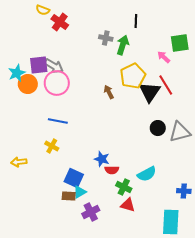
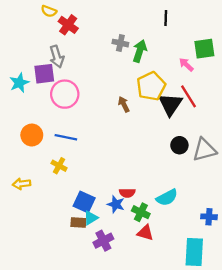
black line: (136, 21) -> (166, 18), moved
gray arrow: (54, 66) -> (57, 57), moved, turned 42
orange circle: (28, 84) -> (32, 135), moved
blue star: (102, 159) -> (116, 204), moved

